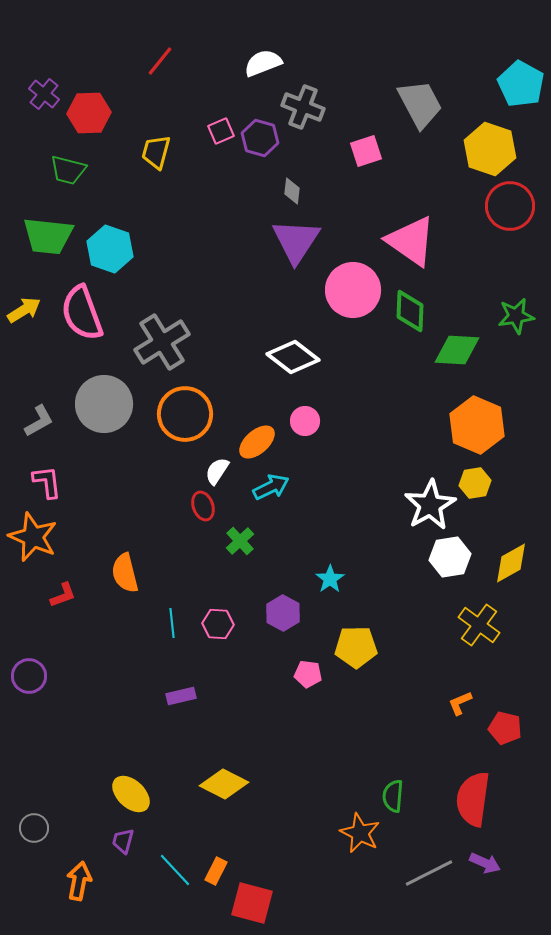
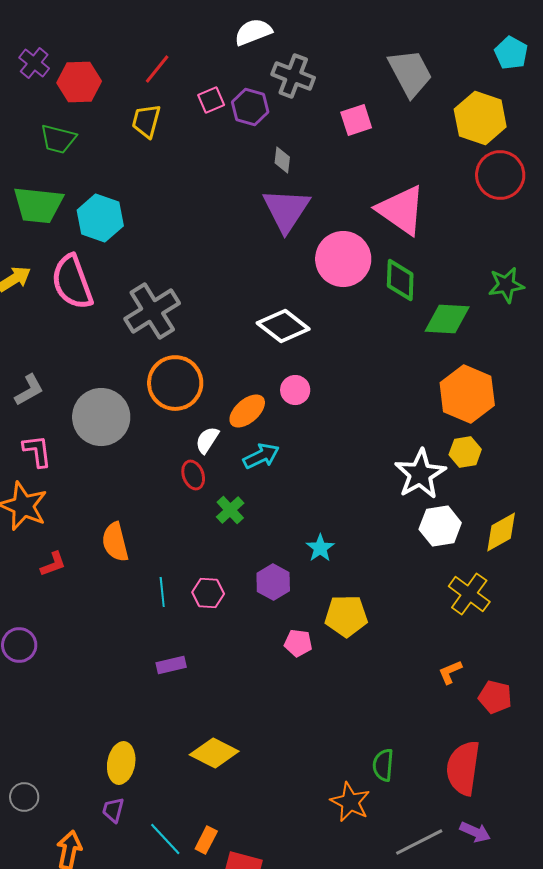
red line: (160, 61) -> (157, 69), moved
cyan pentagon: (521, 84) -> (511, 53), size x0.7
gray circle: (104, 404) -> (101, 417), moved
yellow ellipse: (131, 794) -> (121, 763), turned 57

